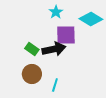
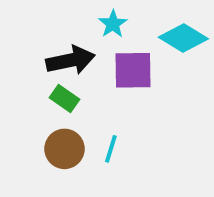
black arrow: (54, 49) -> (71, 60), moved
cyan line: (55, 85) -> (111, 149), moved

